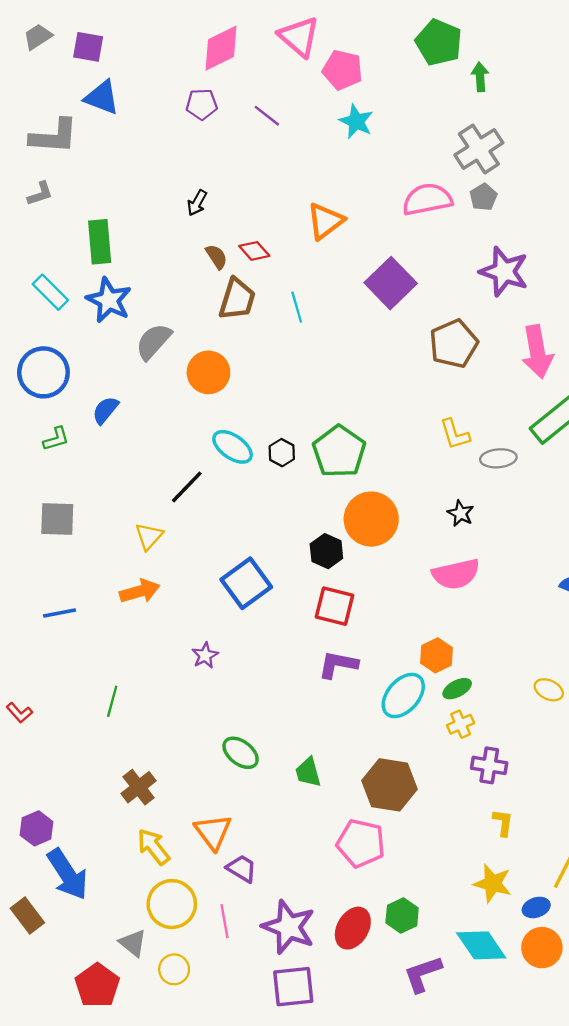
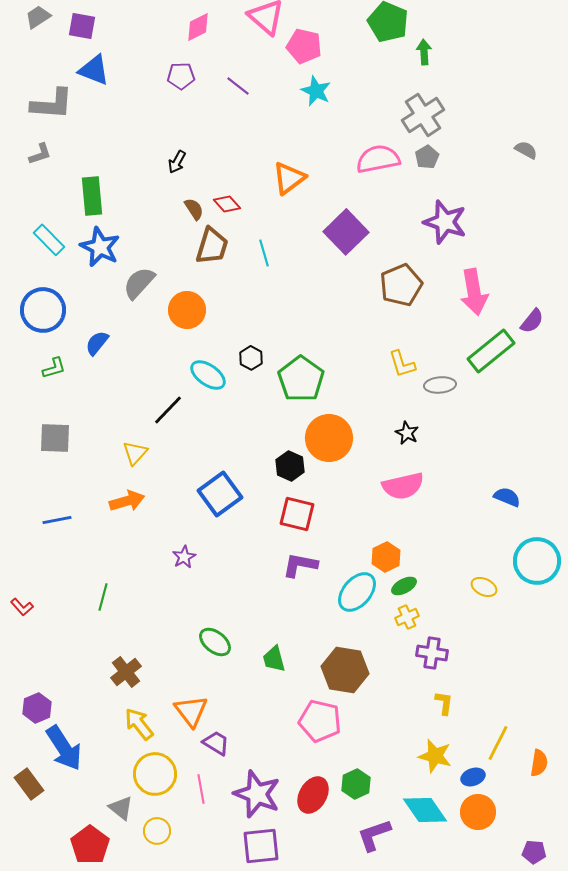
pink diamond: (221, 48) -> (198, 27), size x0.7
black hexagon: (282, 453) -> (251, 358), moved

